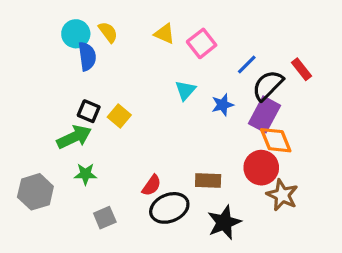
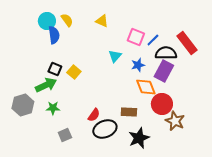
pink square: (202, 43) -> (136, 37), moved, turned -30
red rectangle: (302, 69) -> (187, 43), size x1.6
black semicircle: (268, 85) -> (166, 53), turned 45
orange diamond: (276, 140) -> (146, 87), moved
gray hexagon: (35, 192) -> (23, 105), moved

